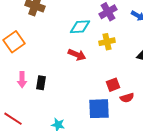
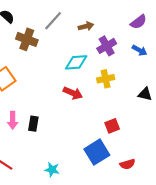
red semicircle: (127, 98) -> (128, 164), moved
blue square: (99, 109) -> (97, 152), turned -30

